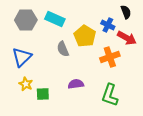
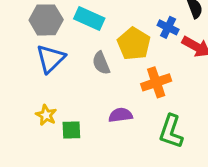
blue triangle: (22, 57) -> (51, 59), moved
orange cross: (110, 57) -> (156, 82), moved

